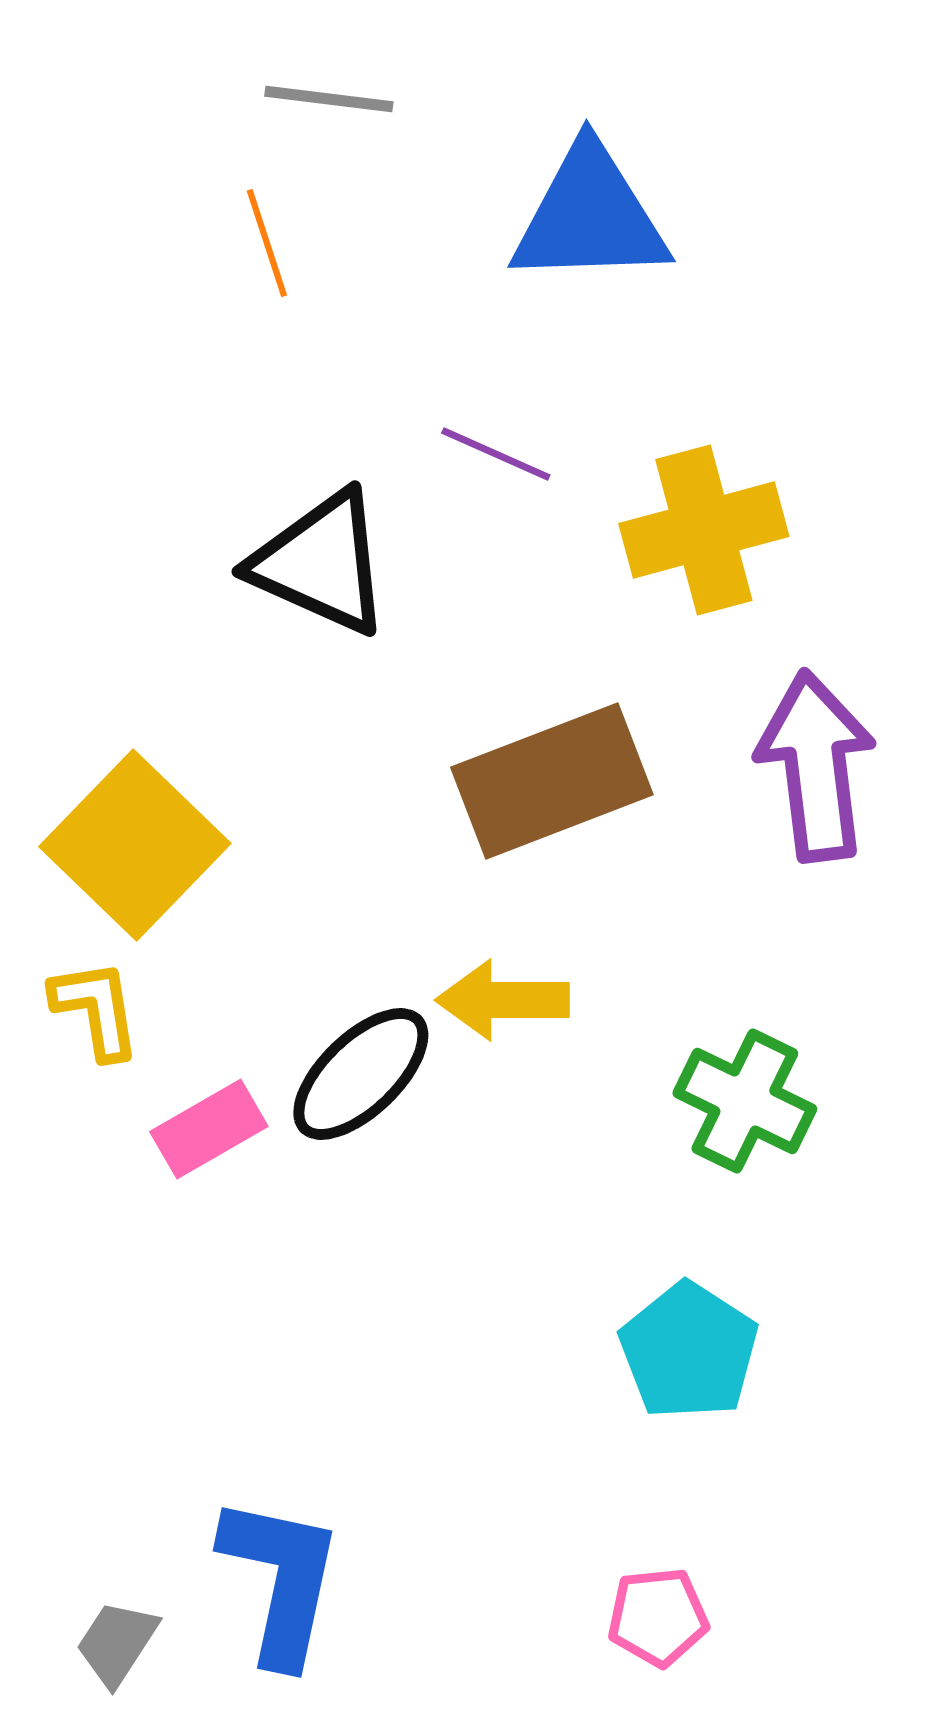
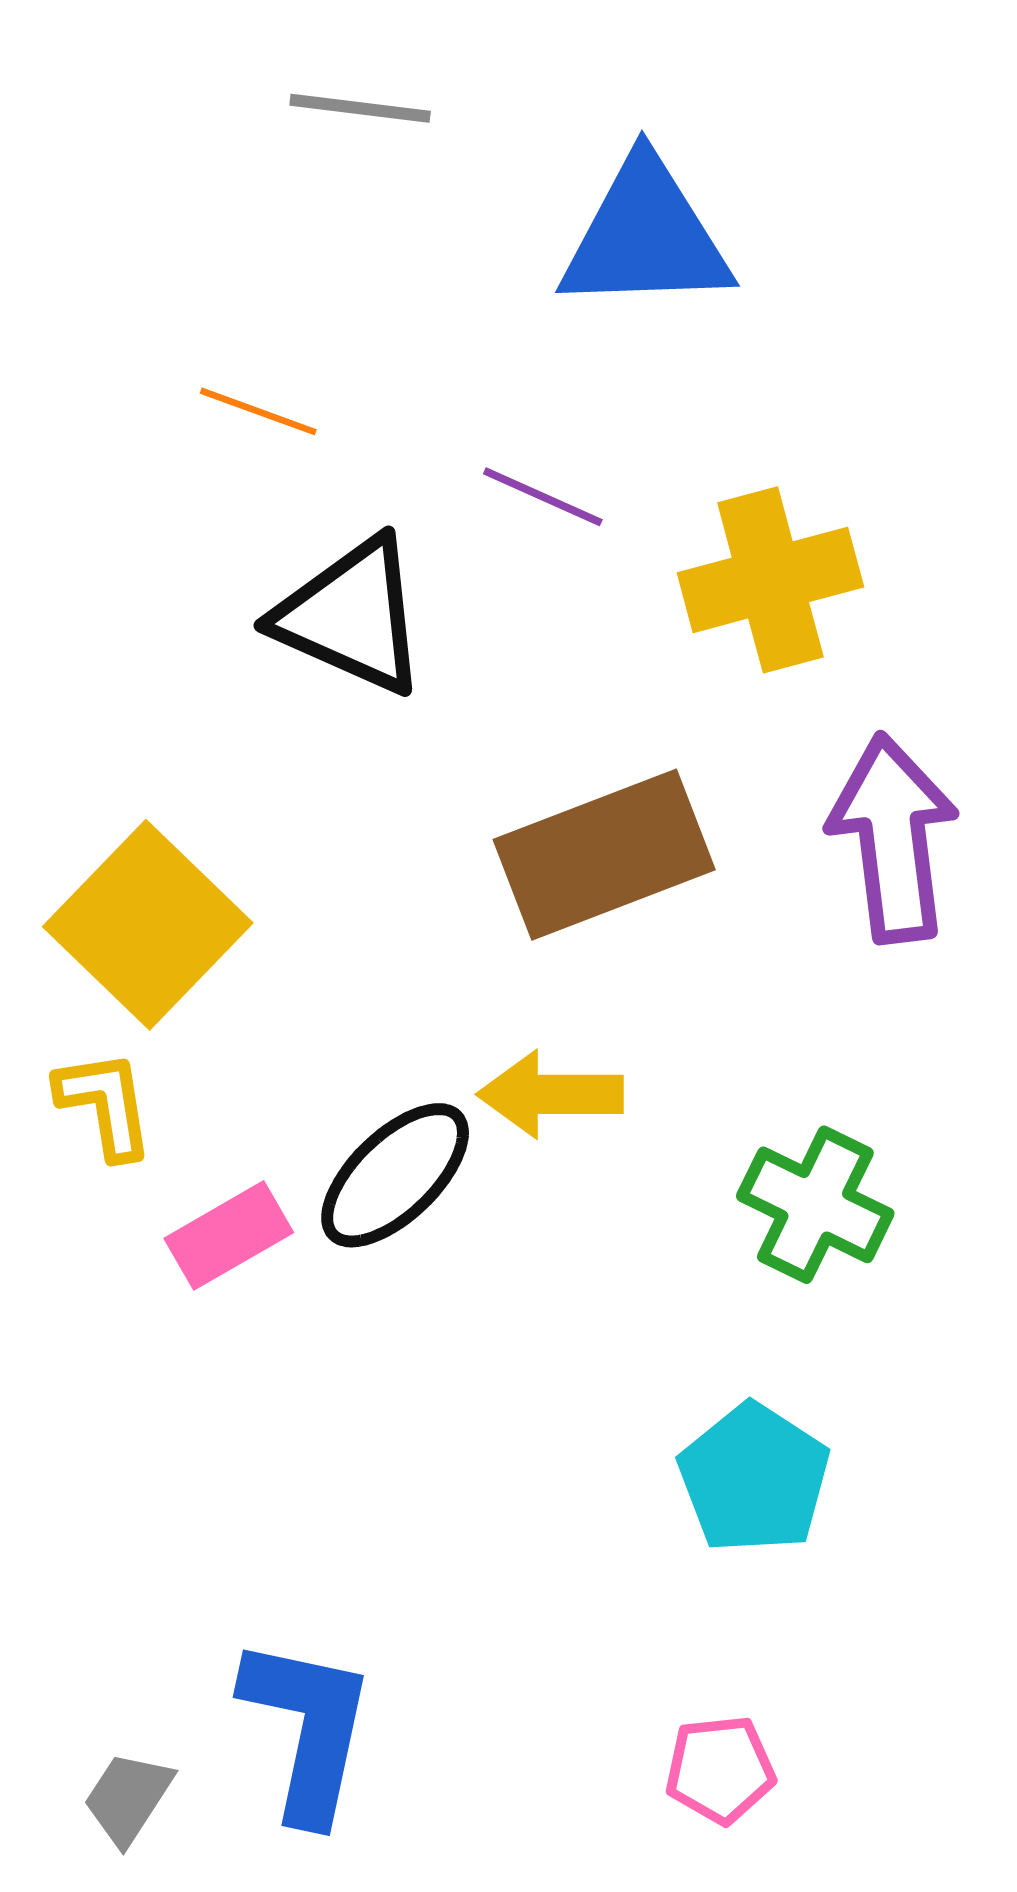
orange line: (267, 243) -> (258, 411), moved, turned -52

